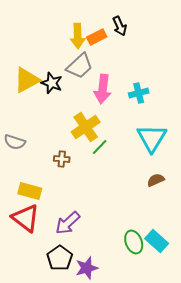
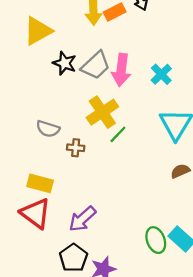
gray trapezoid: (80, 66) -> (96, 65), moved
yellow triangle: (27, 80) -> (38, 31), moved
cyan cross: (139, 93) -> (161, 74), turned -30
gray semicircle: (15, 142) -> (48, 129), moved

